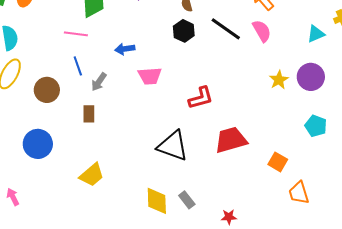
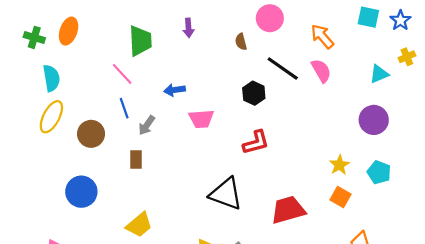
black hexagon: (184, 31) -> (254, 93), moved
pink line: (76, 34) -> (122, 74), turned 40
yellow star: (279, 80) -> (339, 165), moved
red trapezoid: (231, 140) -> (288, 210), moved
orange square: (278, 162) -> (341, 197), moved

